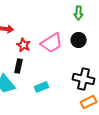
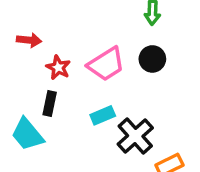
black cross: (84, 79) -> (135, 136), moved, turned 35
cyan rectangle: (42, 87) -> (103, 115), moved

